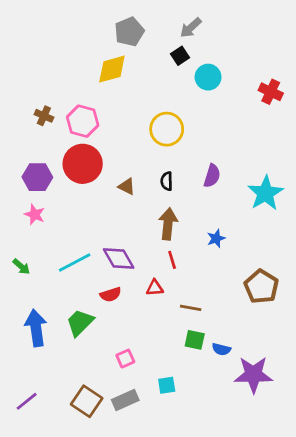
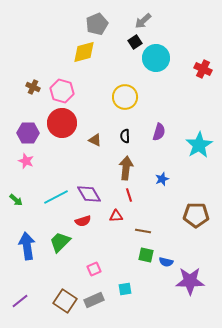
cyan circle: (208, 77) -> (156, 58), size x1.4
brown pentagon: (261, 287) -> (196, 215), turned -30

